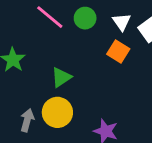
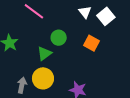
green circle: (85, 18) -> (59, 38), moved
orange square: (118, 51) -> (91, 43), moved

